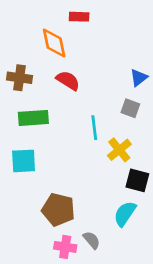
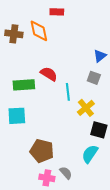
brown cross: (19, 78) -> (14, 34), moved
red semicircle: (68, 80) -> (49, 74), moved

